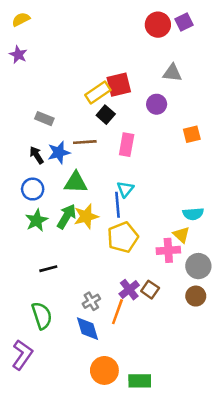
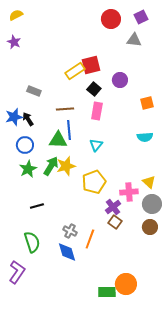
red circle: (158, 25) -> (111, 19), moved
gray triangle: (172, 73) -> (134, 40), moved
black square: (106, 115) -> (94, 89), moved
blue star: (59, 152) -> (14, 117), moved
blue line: (117, 205) -> (69, 130), moved
cyan semicircle: (193, 214) -> (145, 137), moved
yellow triangle: (181, 235) -> (149, 182), moved
purple cross: (129, 290) -> (113, 207), moved
gray cross: (91, 301) -> (70, 231), turned -32
orange circle: (104, 370) -> (126, 284), moved

